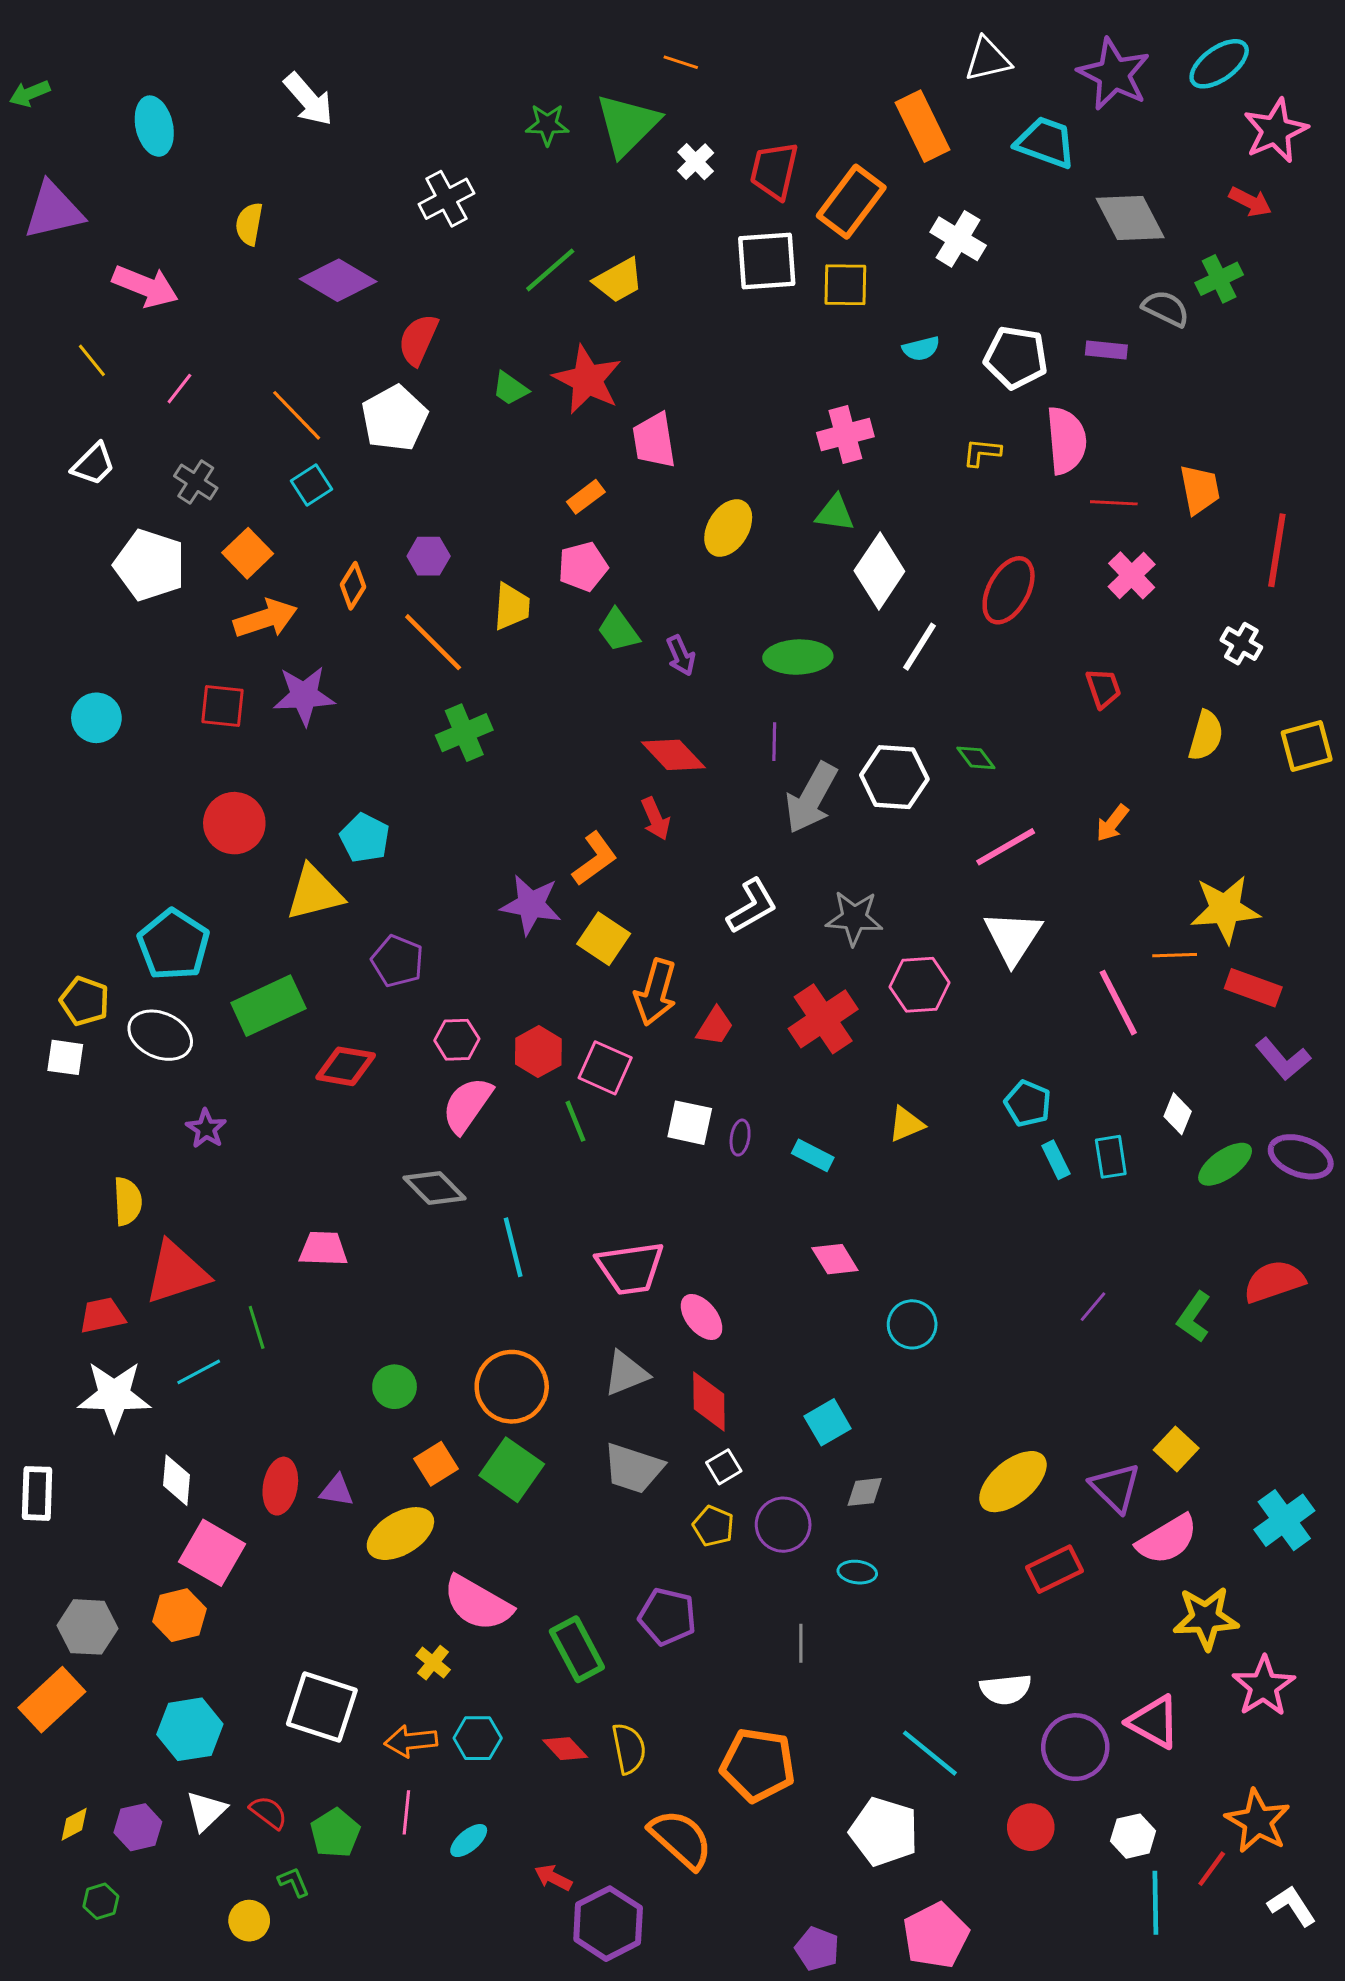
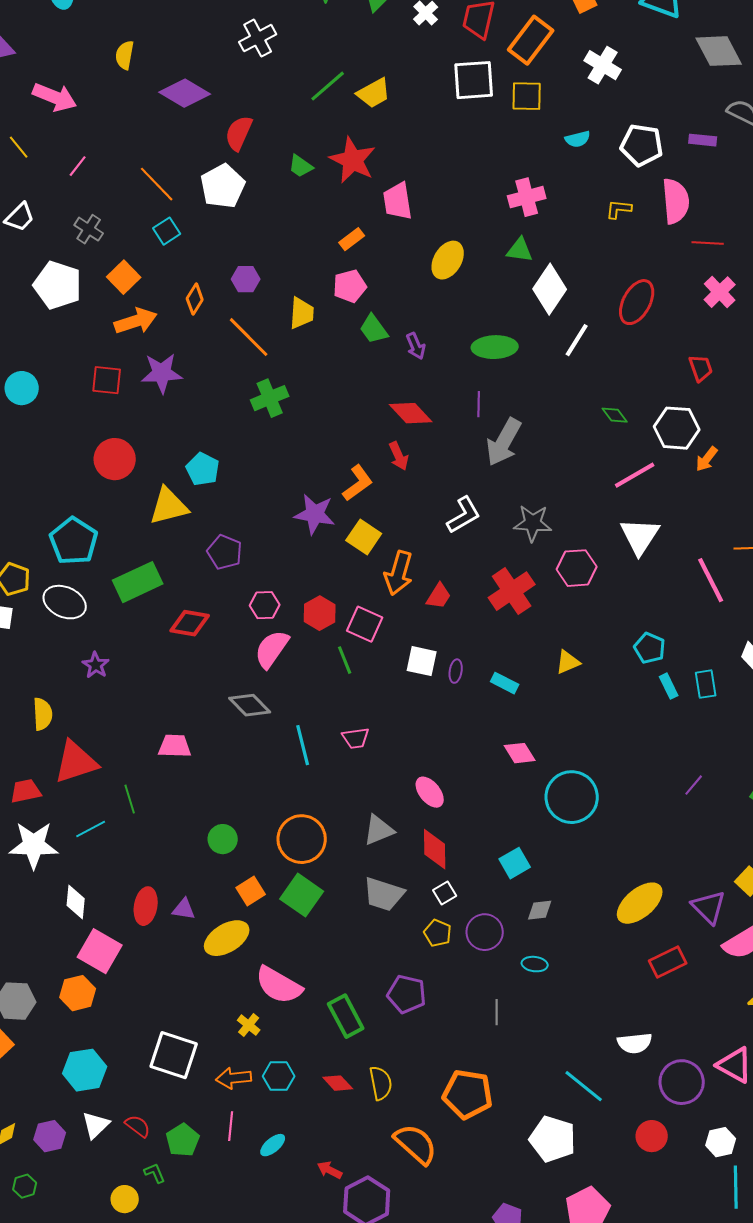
white hexagon: (894, 777) -> (677, 428), moved
pink trapezoid: (630, 1268) -> (356, 738), moved, size x0.6
cyan circle: (912, 1324) -> (572, 797), size x1.6

